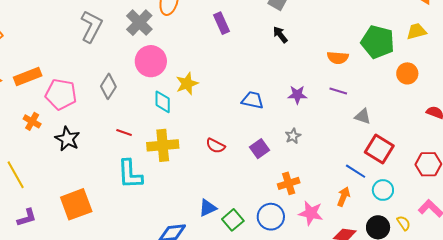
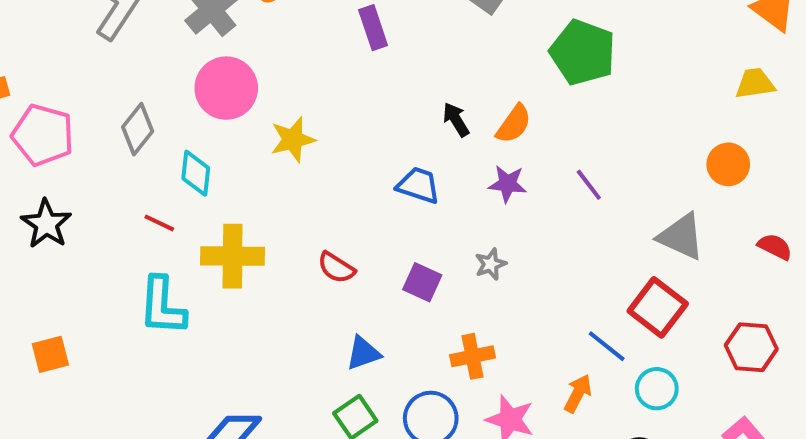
black arrow: (280, 35) -> (456, 120), moved
green pentagon: (378, 42) -> (583, 52), moved
orange semicircle: (338, 58) -> (514, 124), moved, turned -65
purple line: (338, 91) -> (589, 185), turned 30
cyan diamond: (163, 102) -> (196, 173), moved
gray triangle: (363, 116) -> (681, 237), moved, size x1.5
purple square: (260, 149) -> (422, 282), turned -36
orange square: (76, 204) -> (50, 354), size x0.6
blue triangle: (208, 208) -> (363, 353), moved

